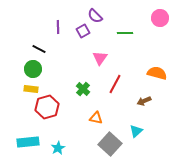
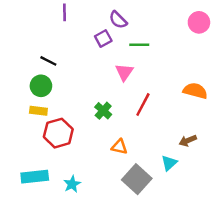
purple line: (58, 27) -> (65, 12), moved
green line: (125, 33) -> (139, 45), moved
brown arrow: (144, 101) -> (188, 141), moved

